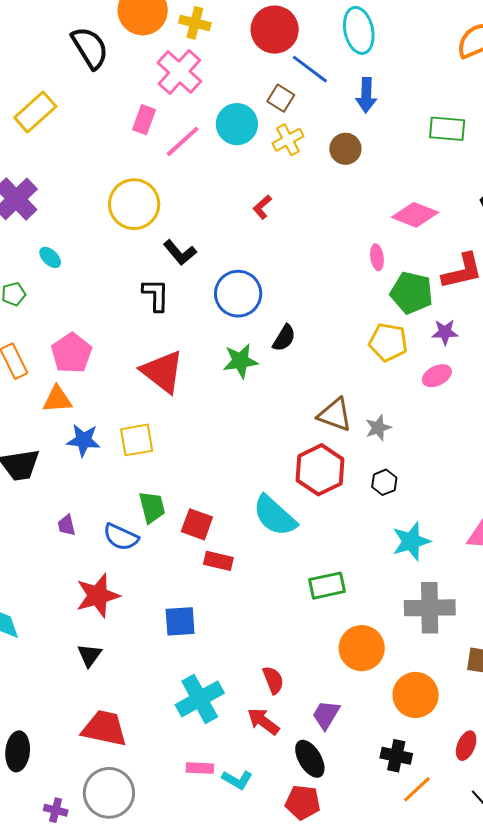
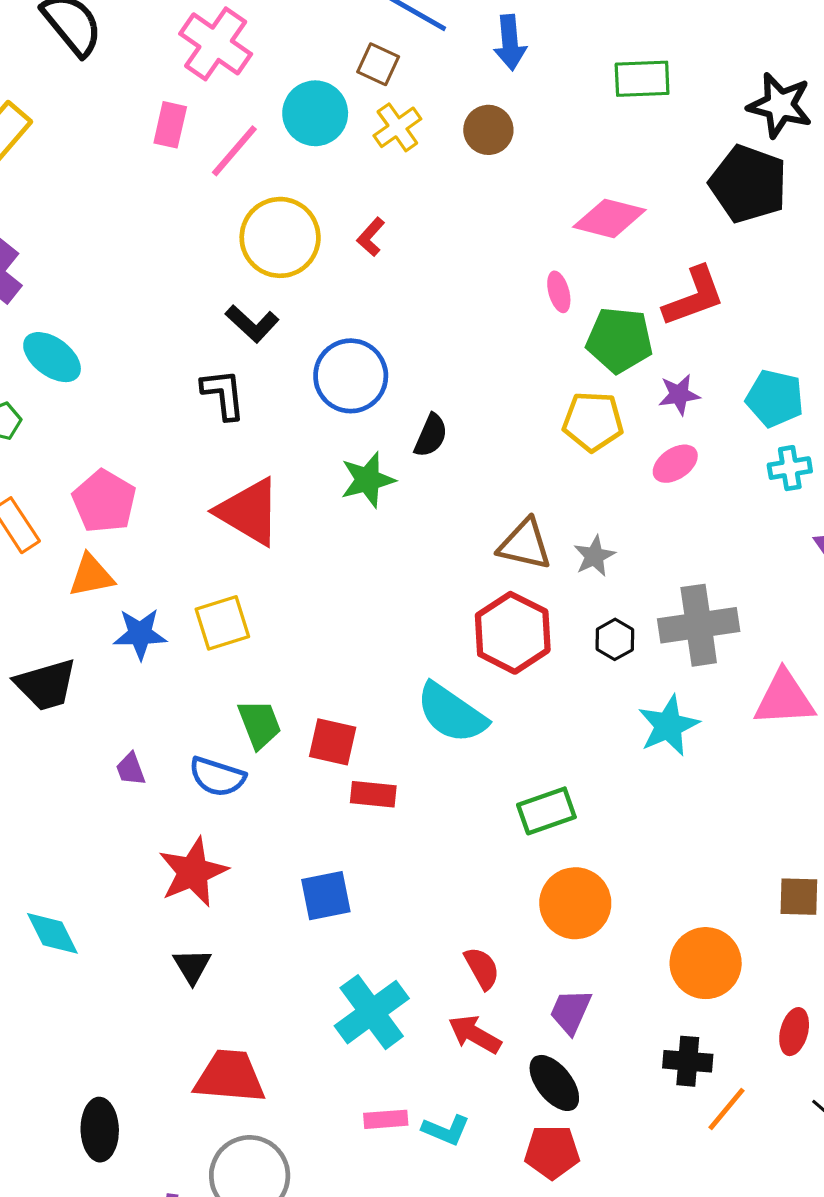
yellow circle: (134, 204) -> (280, 237), moved
cyan ellipse: (50, 257) -> (52, 357), size x1.6
gray cross: (430, 608) -> (699, 625), moved
orange circle: (362, 648) -> (575, 903), moved

